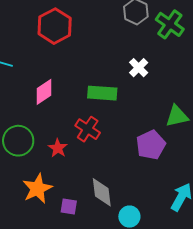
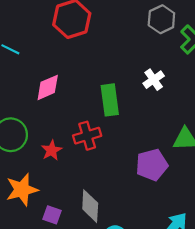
green rectangle: (102, 93) -> (110, 100), turned 68
red cross: (88, 129) -> (87, 136), turned 30

